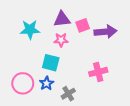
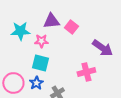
pink square: (83, 25) -> (71, 27), turned -32
purple arrow: (105, 32) -> (102, 48), moved, turned 40
pink star: (61, 40) -> (41, 41), moved

